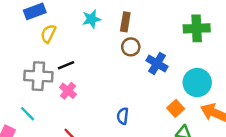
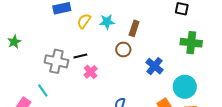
yellow semicircle: (48, 34) -> (84, 21), moved
brown circle: (131, 47) -> (123, 49), moved
pink cross: (68, 91) -> (91, 72), moved

